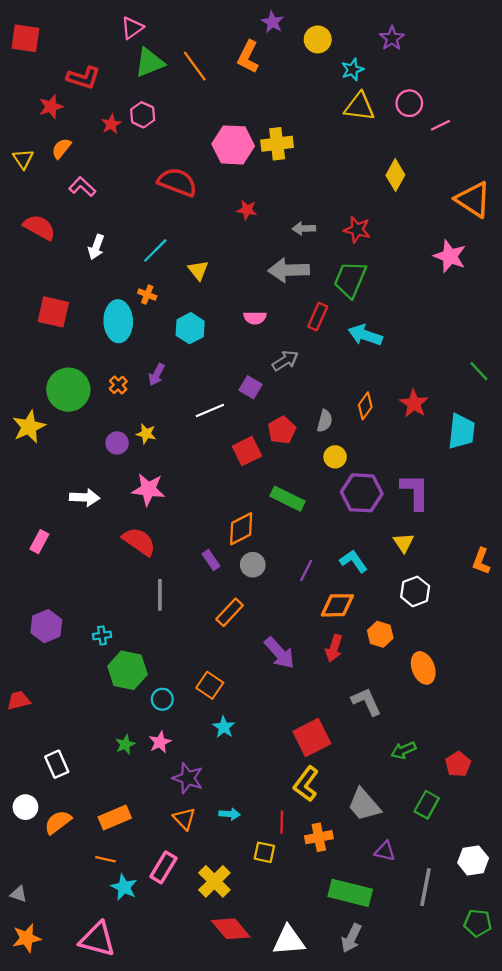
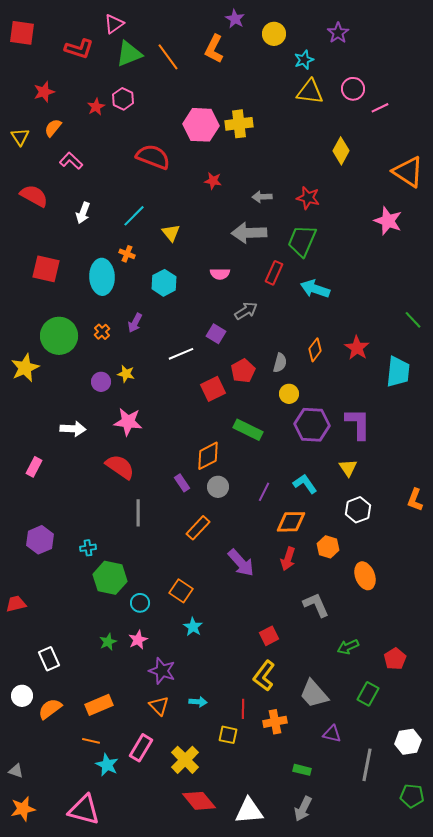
red L-shape: (83, 78) -> (79, 49), moved
orange L-shape: (481, 561) -> (415, 500), moved
red square: (312, 738) -> (269, 636), size x0.6
green rectangle: (350, 893) -> (302, 770), size x0.5

